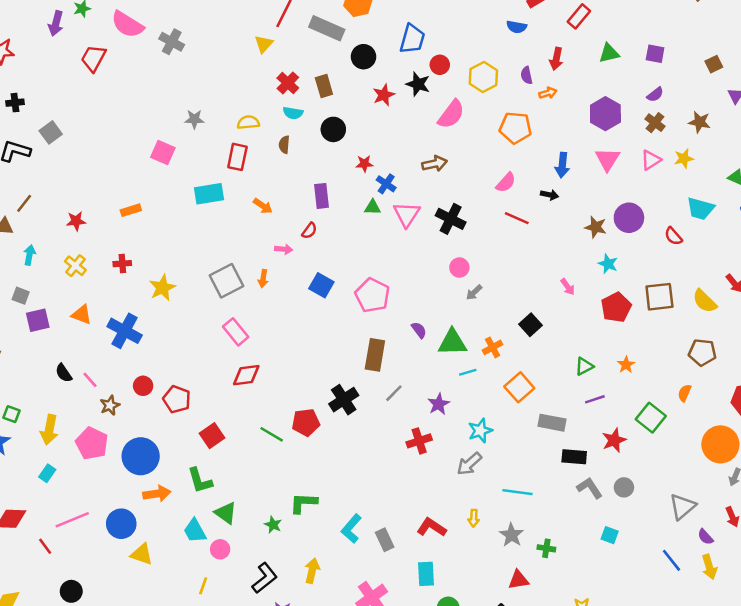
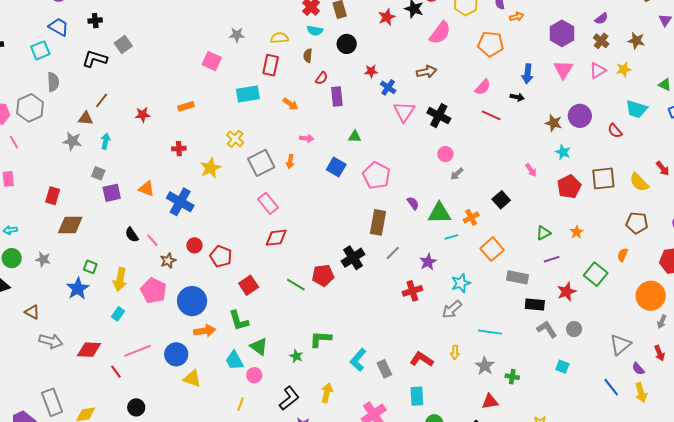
green triangle: (373, 207) -> (355, 137), moved
red semicircle: (309, 231) -> (322, 78), moved
yellow cross: (75, 266) -> (235, 139), moved

